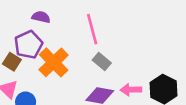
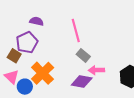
orange cross: (54, 62) -> (43, 73), moved
pink arrow: (131, 90) -> (96, 70), moved

